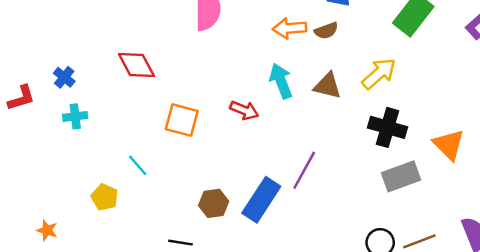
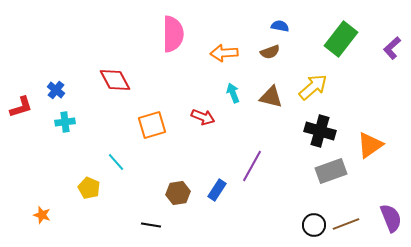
orange arrow: (290, 28) -> (224, 53), moved
cyan arrow: (281, 81) -> (233, 93), size x0.7
orange square: (182, 120) -> (152, 125), turned -32
orange triangle: (449, 145) -> (370, 145), turned 40
blue rectangle: (261, 200) -> (217, 190), size x0.6

